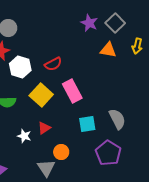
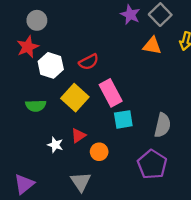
gray semicircle: (117, 119) -> (163, 125), turned 40
cyan square: (87, 124) -> (123, 119), moved
orange circle: (61, 152) -> (99, 152), moved

